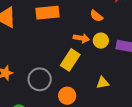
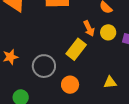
orange arrow: (81, 38) -> (89, 28), turned 49
yellow triangle: (103, 83) -> (110, 82), moved

